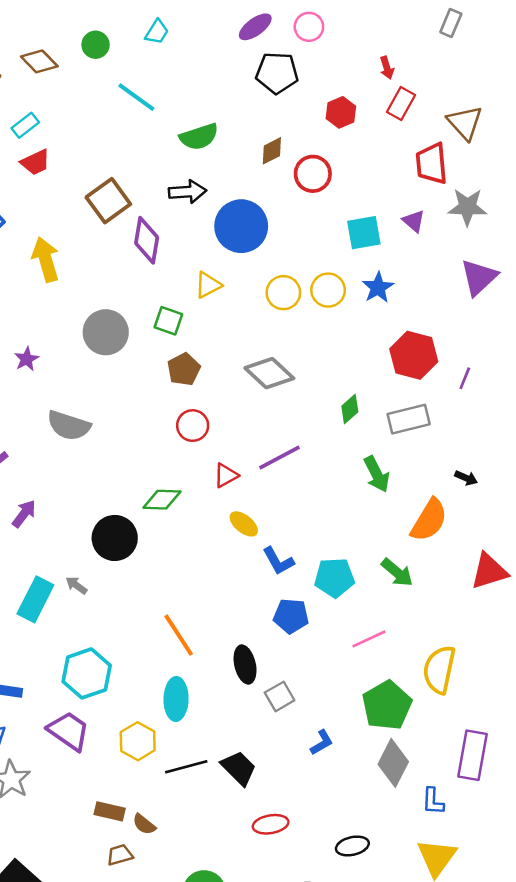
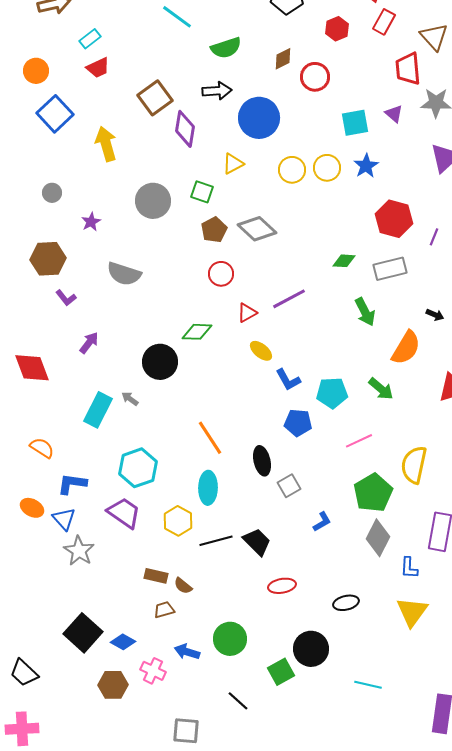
gray diamond: (269, 373) -> (257, 229), moved
green diamond: (350, 409) -> (344, 261), turned 45

